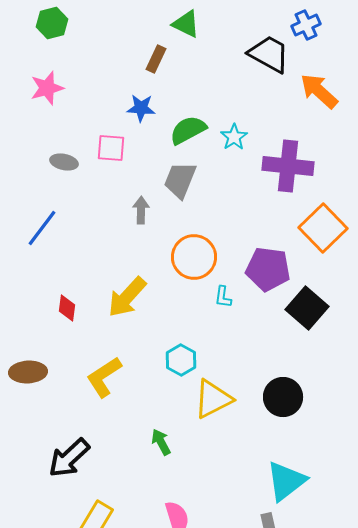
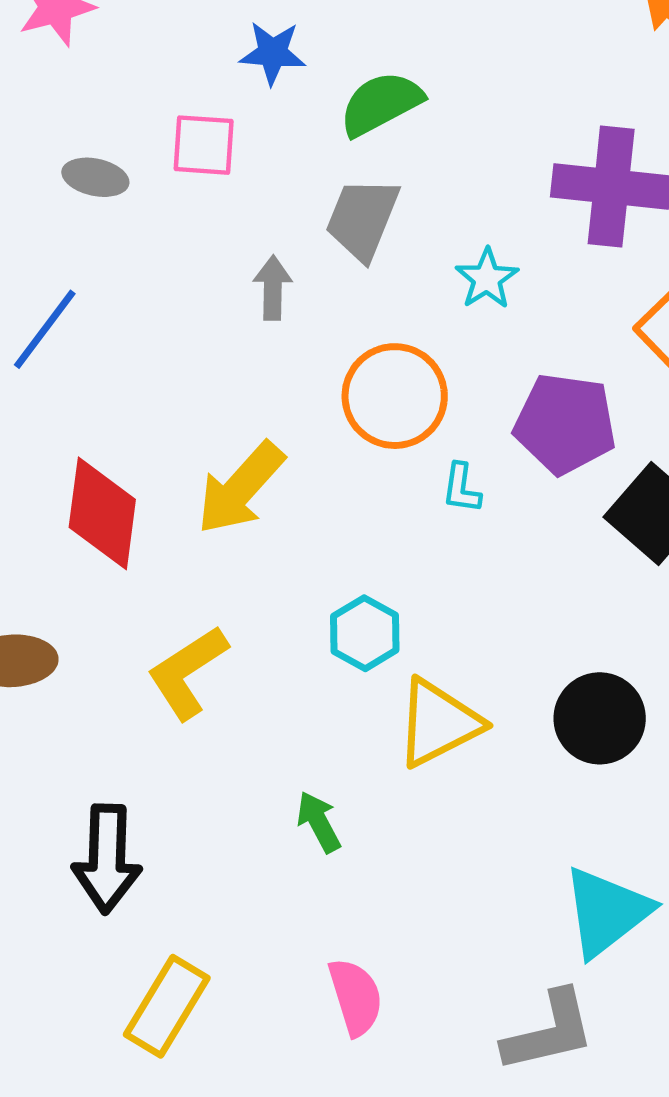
cyan star: (234, 137) -> (487, 279), moved
red diamond: (67, 308) -> (102, 513), size x1.8
black arrow: (69, 458) -> (107, 859), turned -45

